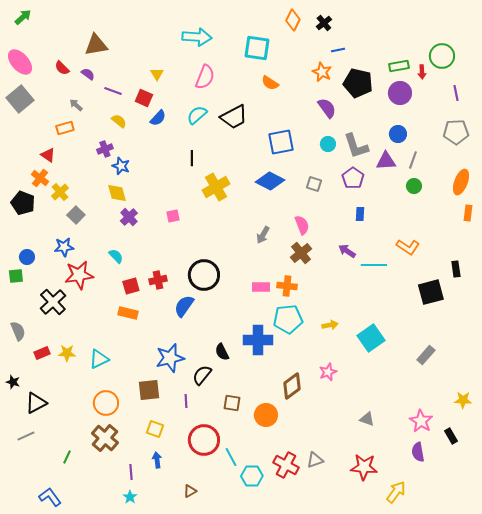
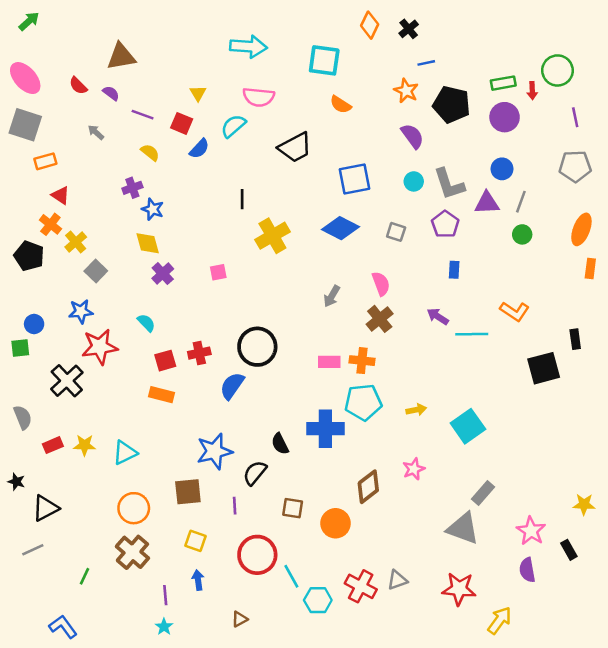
pink semicircle: (205, 77) -> (259, 97), turned 75
gray square: (20, 99) -> (25, 125), turned -32
cyan semicircle: (197, 115) -> (233, 126), moved
orange rectangle: (65, 128) -> (45, 161), moved
gray rectangle: (426, 355) -> (483, 493), moved
gray triangle: (367, 419) -> (463, 528), size x1.8

